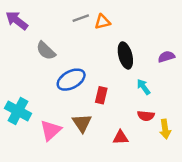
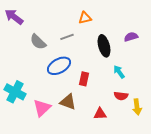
gray line: (81, 18) -> (67, 37), moved
purple semicircle: (166, 57) -> (131, 37), moved
brown triangle: (82, 123) -> (68, 102), turned -36

